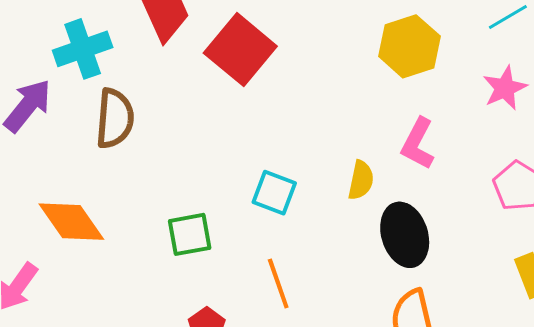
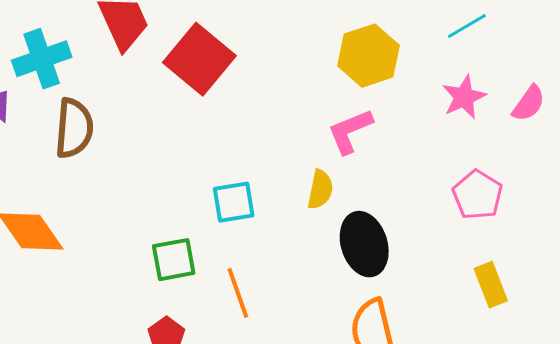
pink L-shape: (418, 144) -> (350, 131), moved, turned 40
cyan square: (274, 193) -> (234, 202), turned -30
green square: (190, 234) -> (174, 260), moved

